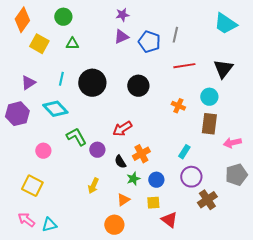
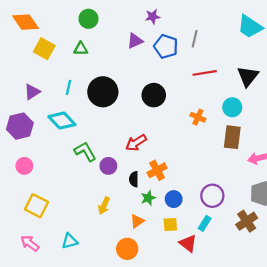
purple star: (122, 15) -> (153, 17), moved
green circle: (63, 17) -> (88, 19), moved
orange diamond: (22, 20) -> (25, 22), turned -70
pink circle: (43, 151) -> (24, 166), moved
cyan rectangle: (184, 152) -> (205, 223), moved
black semicircle: (120, 162) -> (134, 179), turned 32
brown cross: (207, 200) -> (247, 221), moved
cyan triangle: (49, 225) -> (70, 241), moved

